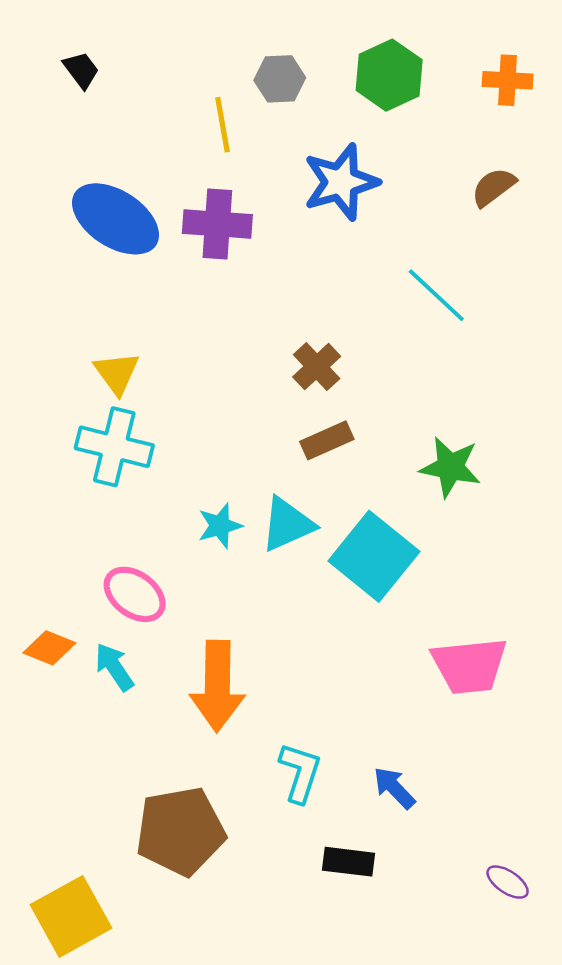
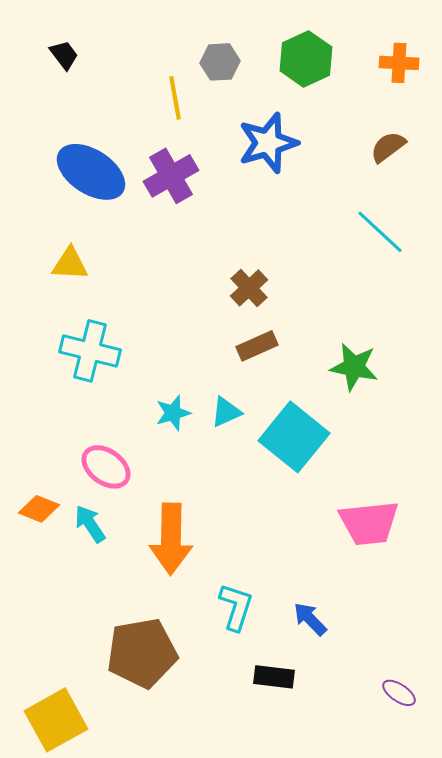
purple cross: (217, 224) -> (171, 176), turned -34
cyan line: (436, 295) -> (380, 232), moved
yellow triangle: (117, 373) -> (70, 264), moved, turned -51
cyan triangle: (287, 524) -> (226, 412), size x0.7

